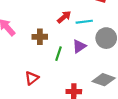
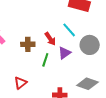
red arrow: (64, 17) -> (50, 39), moved, turned 96
cyan line: (84, 22) -> (69, 30), turned 56

